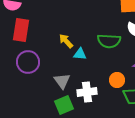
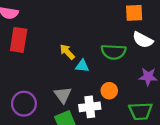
purple circle: (28, 62) -> (24, 104), moved
orange circle: (117, 80) -> (109, 91), moved

